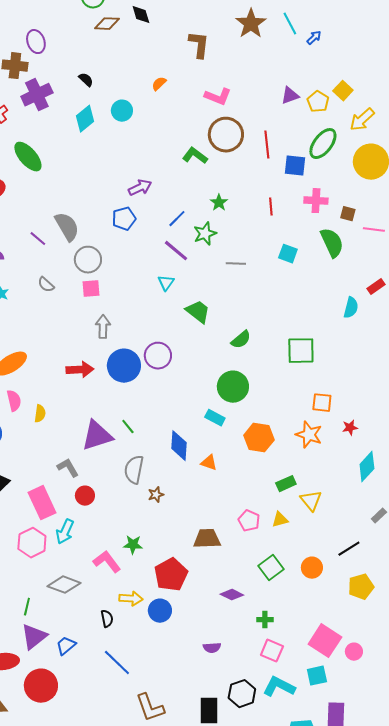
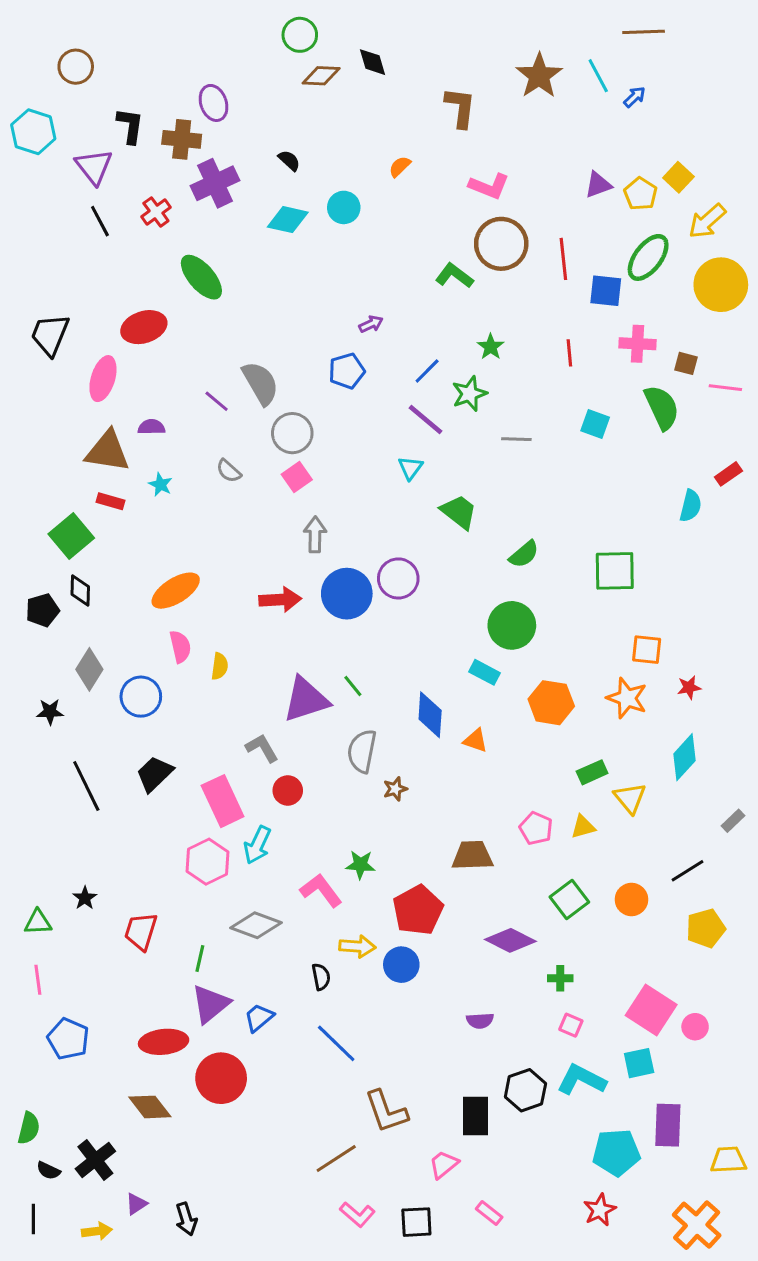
cyan diamond: (85, 119) -> (288, 220), turned 52
purple arrow: (140, 188) -> (371, 324), size x0.7
pink square: (91, 289) -> (297, 477), turned -30
cyan diamond: (367, 467) -> (684, 757), moved
purple diamond: (232, 595) -> (510, 940), size x1.4
pink square: (272, 651) -> (571, 1025), size x0.7

